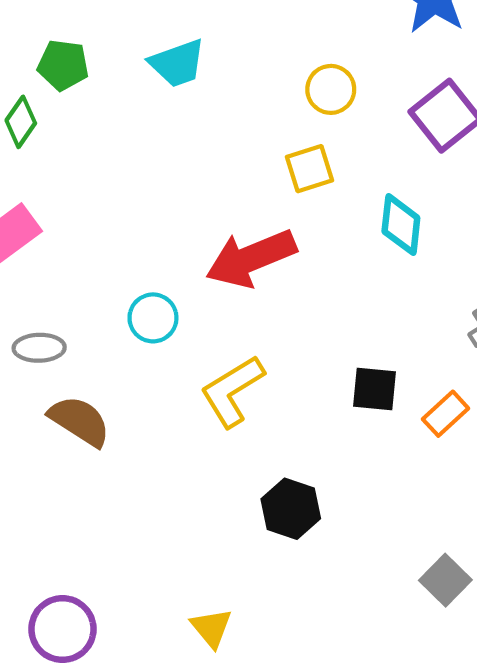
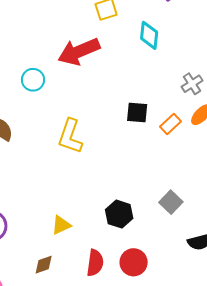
yellow L-shape: (232, 391) -> (70, 136), moved, turned -39
black hexagon: (291, 509) -> (119, 214), moved
yellow triangle: (211, 628) -> (61, 225), turned 45

